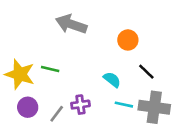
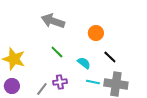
green line: (50, 69) -> (57, 52), moved, turned 32
purple circle: (28, 107) -> (12, 86), moved

